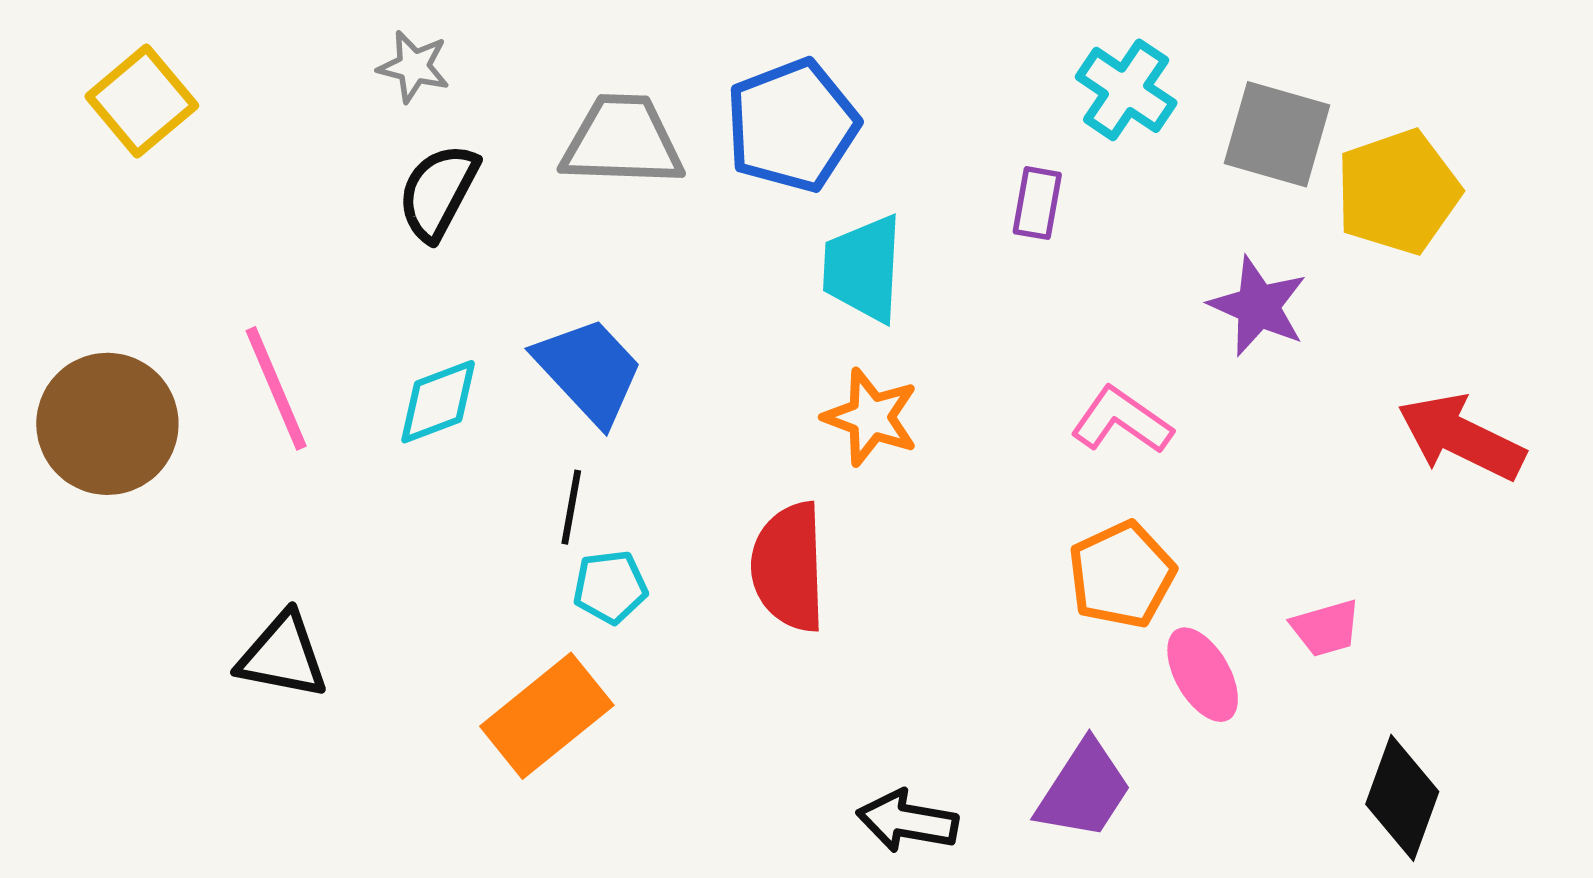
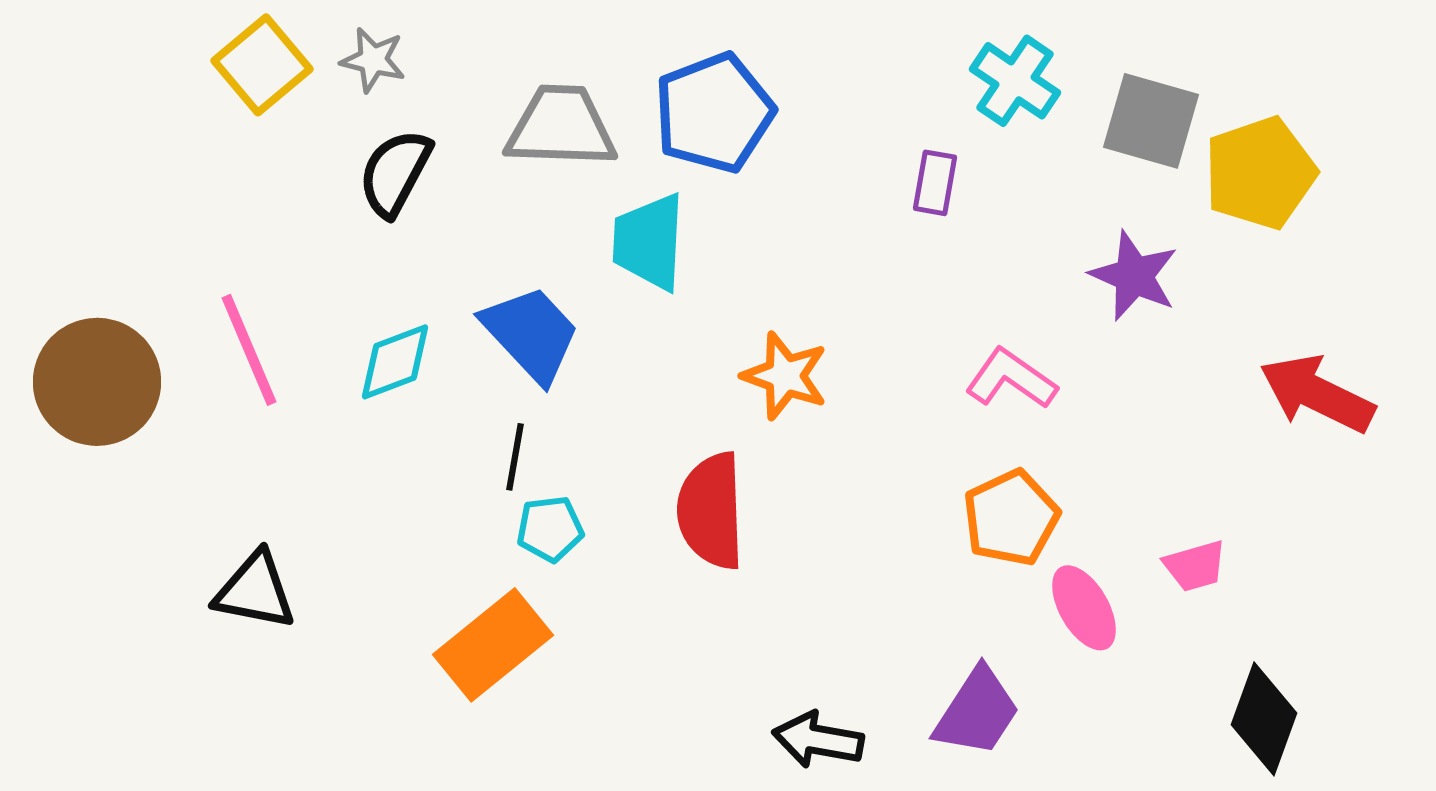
yellow square: (142, 101) -> (262, 65), moved
cyan trapezoid: (863, 269) -> (649, 242), moved

